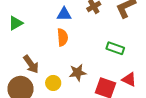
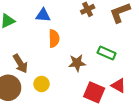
blue triangle: (64, 14) -> (43, 15), moved
brown star: (78, 73) -> (77, 63), moved

